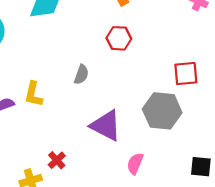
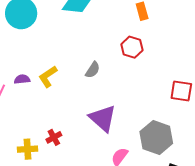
yellow L-shape: (33, 94) -> (48, 77), turned 30
gray hexagon: (162, 111) -> (156, 137), moved

